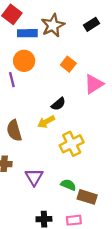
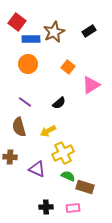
purple line: (12, 80) -> (25, 102), moved, turned -40
yellow arrow: (46, 122) -> (48, 131), moved
yellow cross: (72, 144) -> (63, 153), moved
purple triangle: (34, 177) -> (37, 169), turned -36

